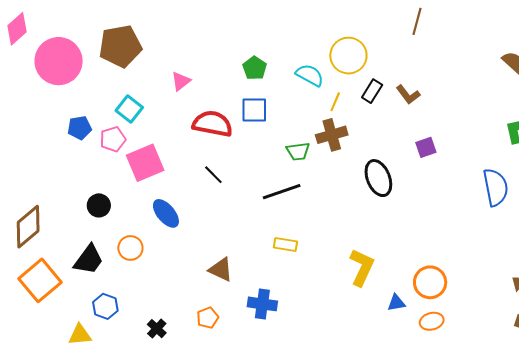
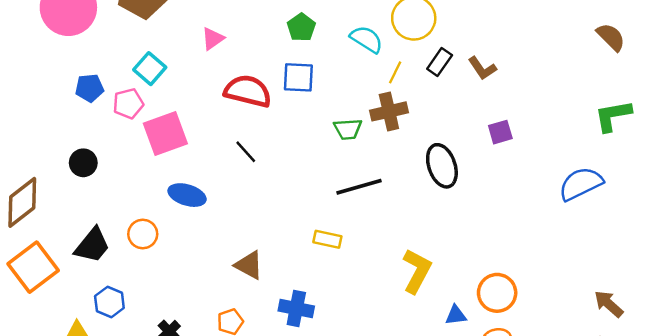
blue semicircle: (496, 187) -> (581, 184), turned -108
black line: (282, 192) -> (359, 187), moved
black circle: (99, 205) -> (83, 163), moved
blue ellipse: (166, 213) -> (187, 195), turned -36

